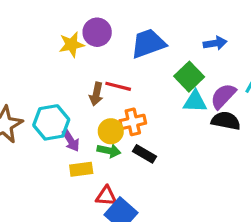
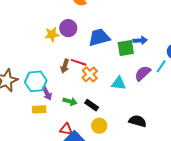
green square: (189, 77) -> (126, 48), moved, turned 30
cyan triangle: (195, 102) -> (119, 83), moved
black semicircle: (226, 121) -> (138, 121), moved
orange cross: (133, 122) -> (90, 74), moved, turned -35
yellow circle: (111, 131) -> (99, 126), moved
yellow rectangle: (81, 169) -> (39, 109), moved

